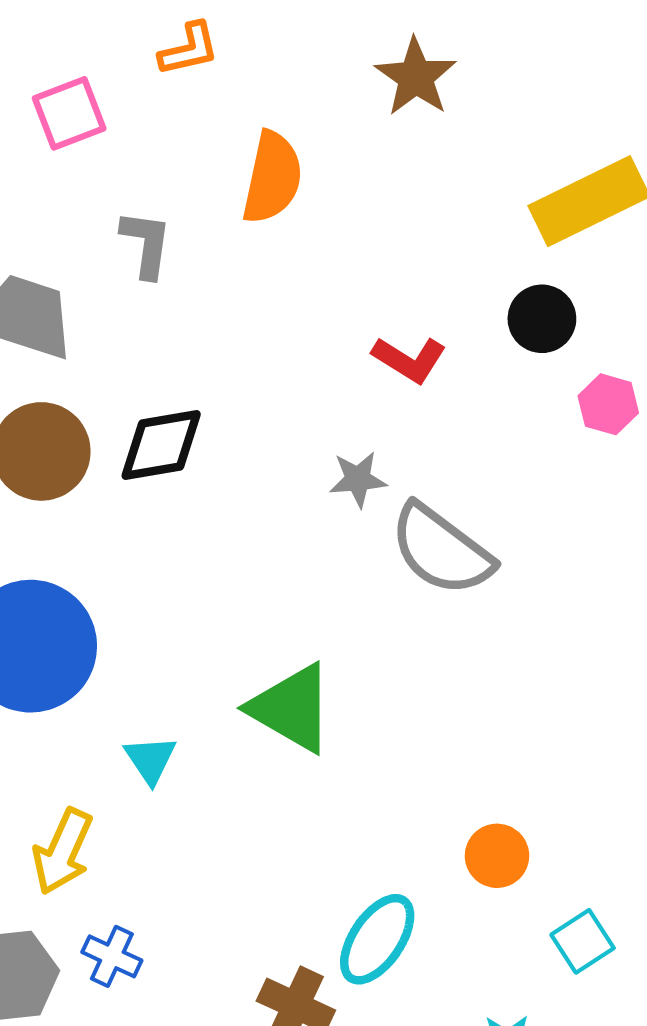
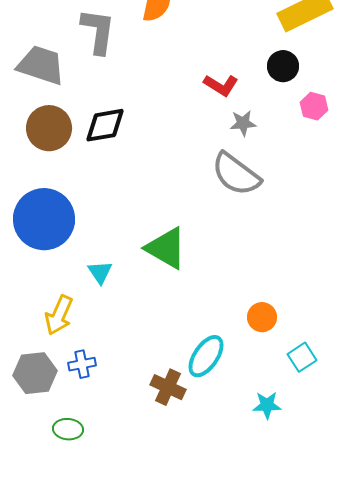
gray L-shape: (146, 244) -> (98, 31), size x1.4
gray star: (358, 479) -> (243, 123), moved
blue cross: (112, 956) -> (82, 364), turned -36

